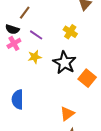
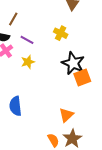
black star: (64, 63) -> (73, 63), moved
orange square: (87, 78) -> (82, 78), turned 36

